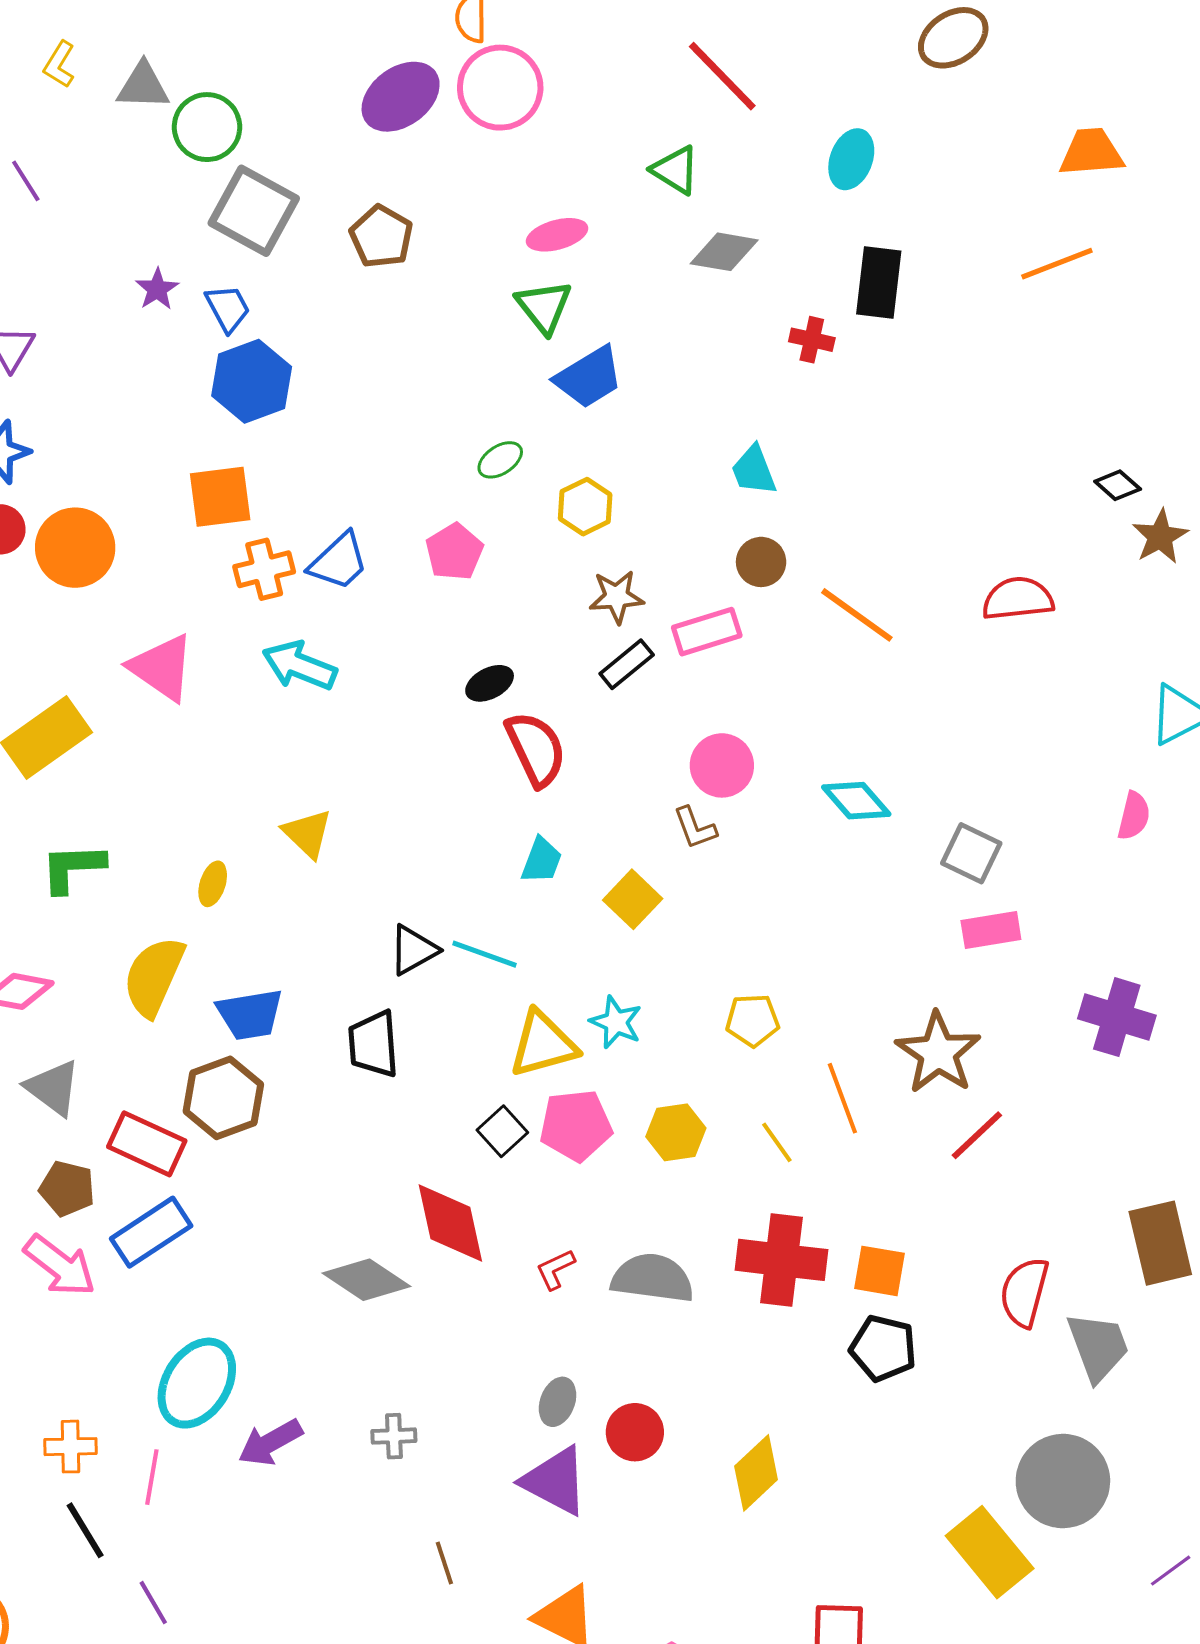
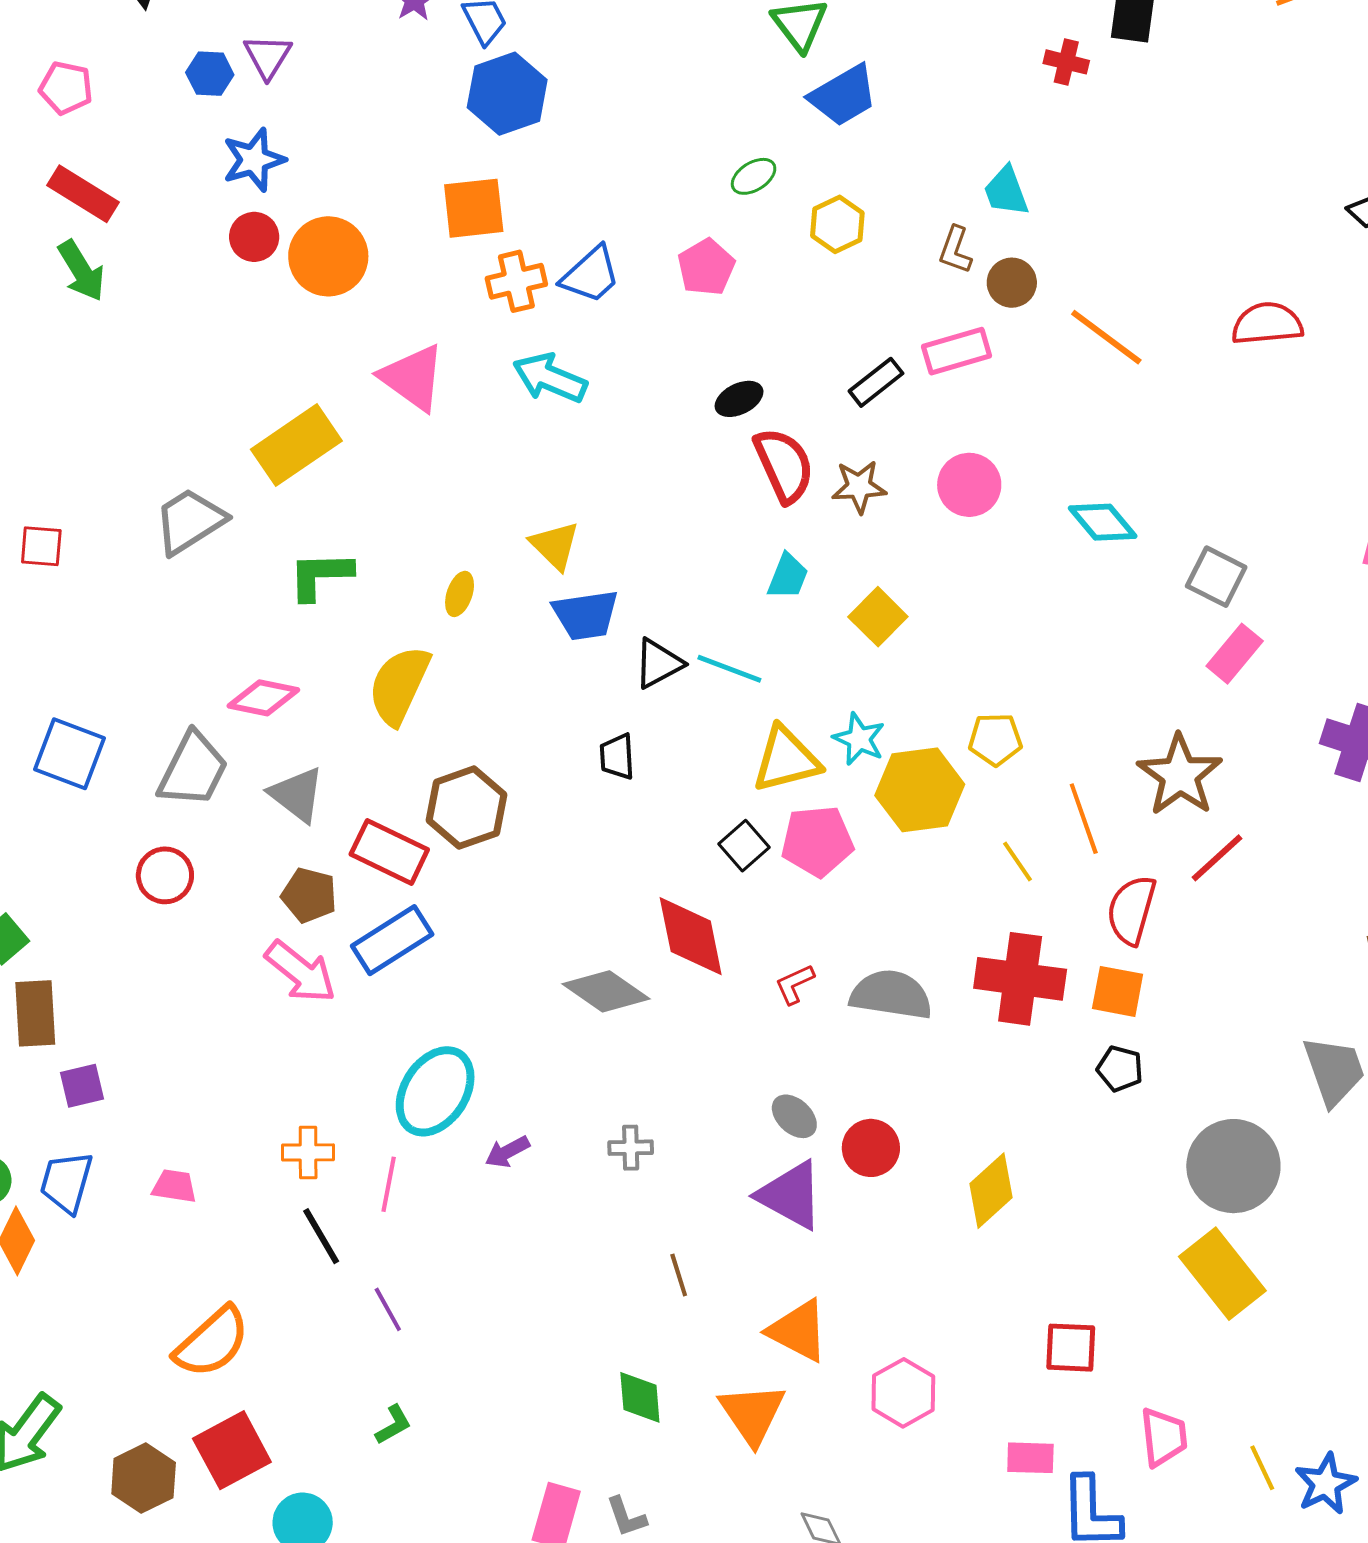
brown star: (617, 597) -> (859, 487), moved
brown L-shape: (695, 828) -> (955, 250), moved, turned 39
pink rectangle: (991, 930) -> (1235, 654), turned -42
blue trapezoid: (250, 1014) -> (586, 615), moved
black trapezoid: (373, 1044) -> (617, 757), size x0.7
yellow hexagon: (676, 1132) -> (920, 790), moved, size x1.5
red semicircle: (1024, 1292) -> (1131, 910), moved
black pentagon: (883, 1348) -> (1120, 1069), size x0.7
gray ellipse: (558, 1402) -> (794, 1116), turned -69
purple arrow: (270, 1442) -> (507, 1152), size x0.7
gray circle: (1063, 1481) -> (1233, 1166), moved

